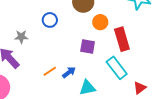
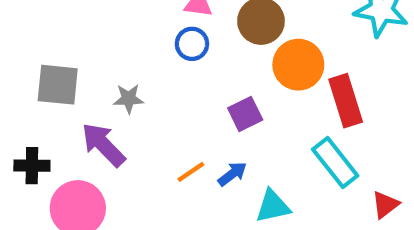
blue circle: (50, 20) -> (192, 44), moved
orange circle: (100, 22) -> (298, 65), size x1.5
purple square: (88, 46) -> (245, 114), moved, turned -35

